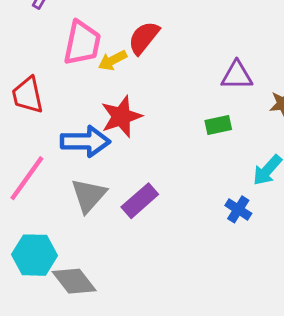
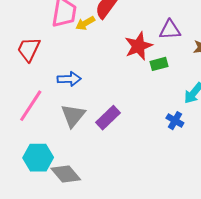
red trapezoid: (28, 95) -> (29, 49), turned 40
red star: (121, 117) -> (138, 46), moved
blue arrow: (85, 141) -> (69, 79), size x0.7

